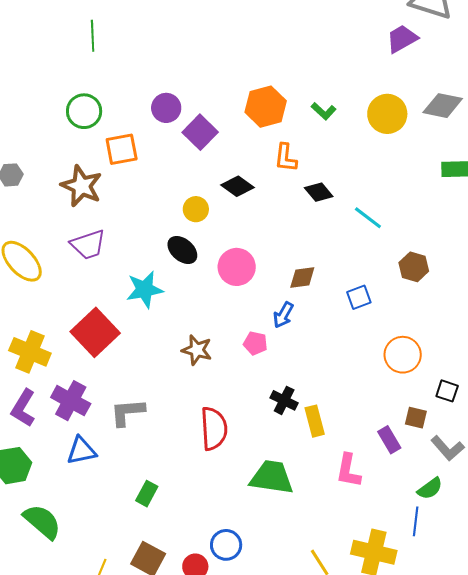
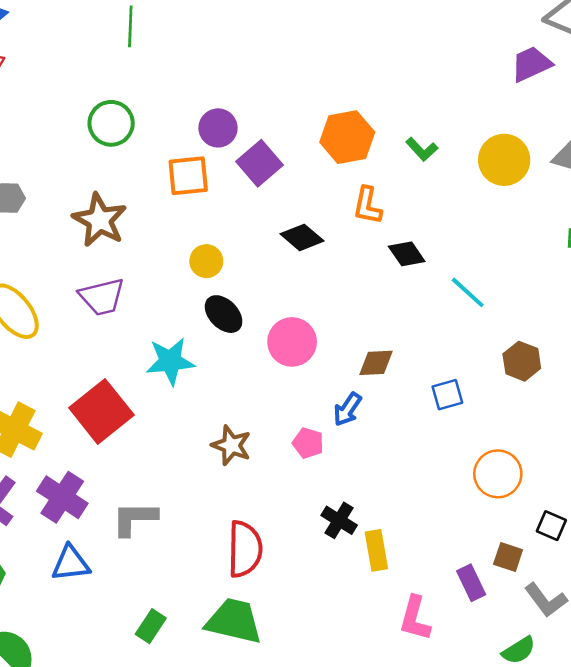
orange square: (122, 149) -> (188, 176), moved
yellow circle: (196, 209) -> (206, 261), moved
green trapezoid: (272, 477) -> (234, 621), moved

